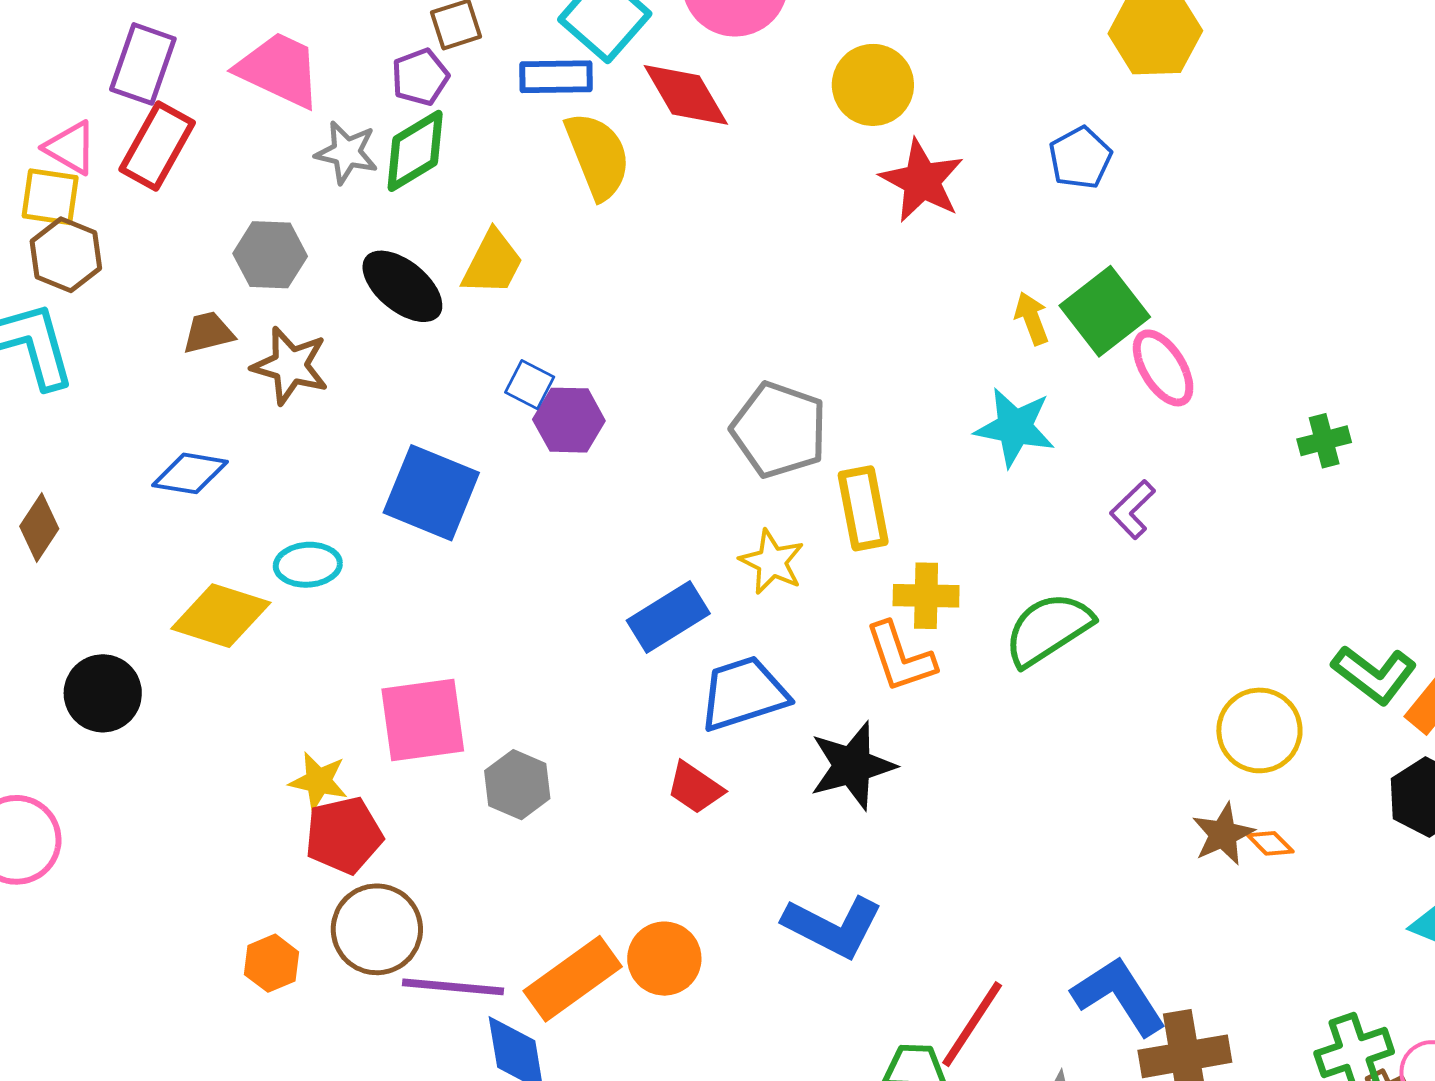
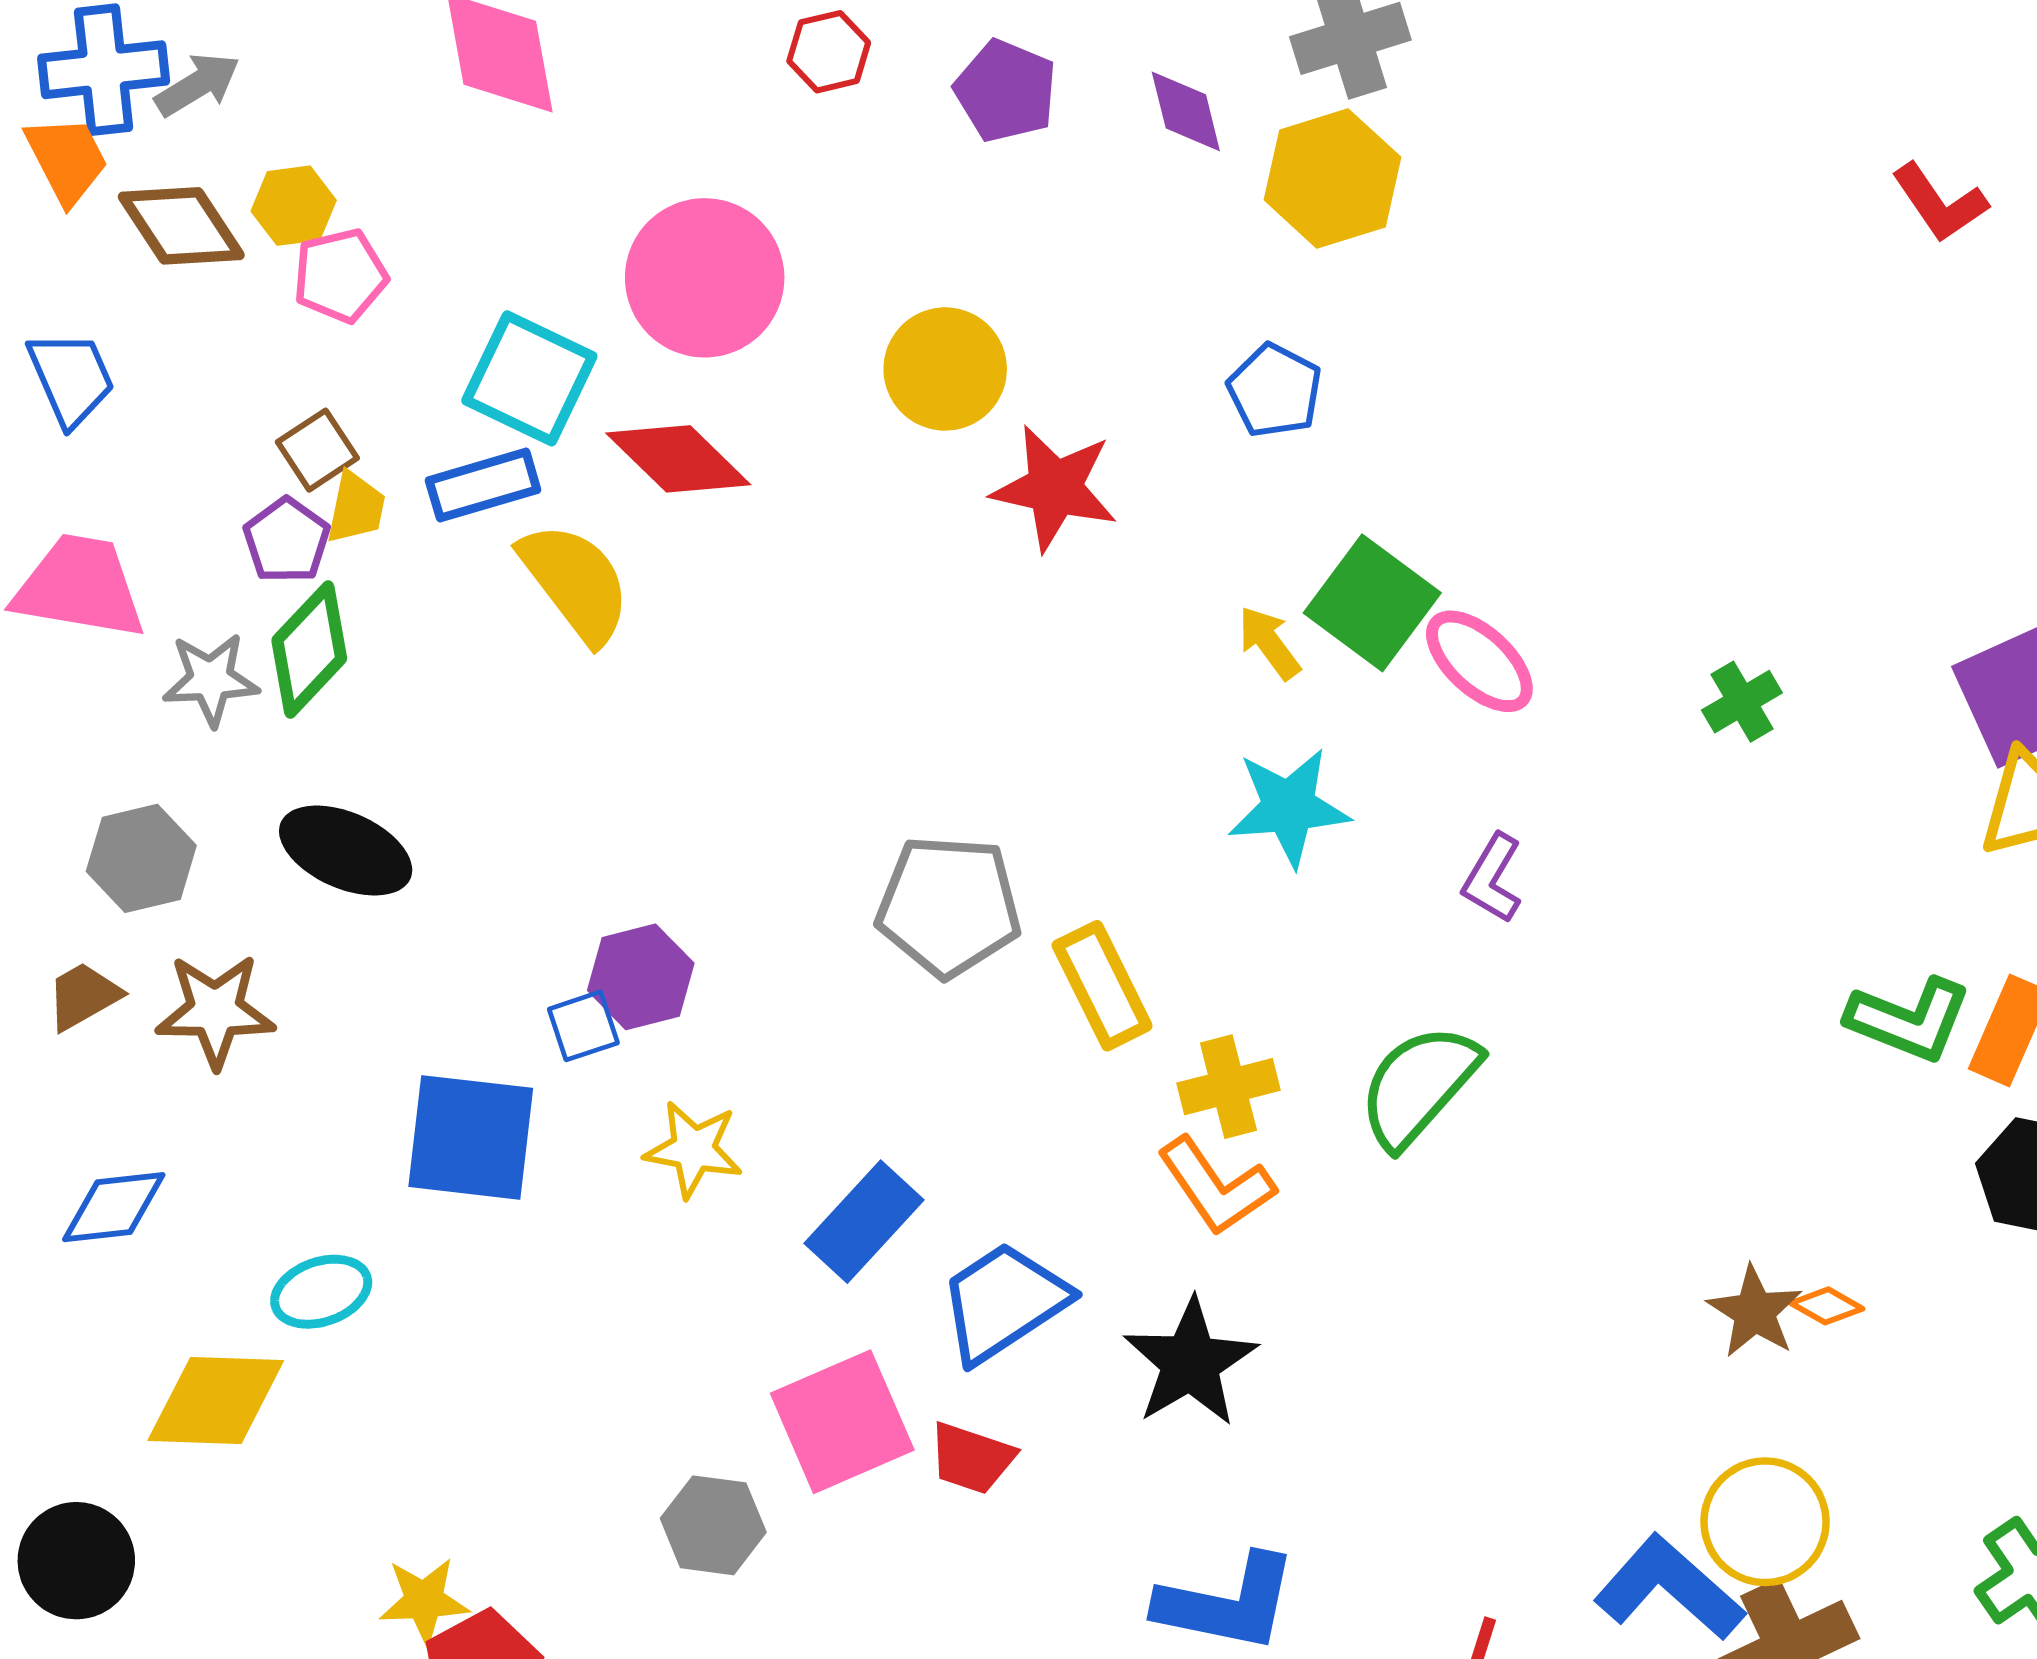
yellow trapezoid: (492, 263) -> (356, 508), moved, size x0.7
blue square: (530, 385) -> (583, 1026), moved, turned -30
yellow star: (772, 562) -> (694, 1149), moved
pink square: (423, 720) -> (842, 1422), moved
yellow circle: (1259, 730) -> (1765, 1522), moved

